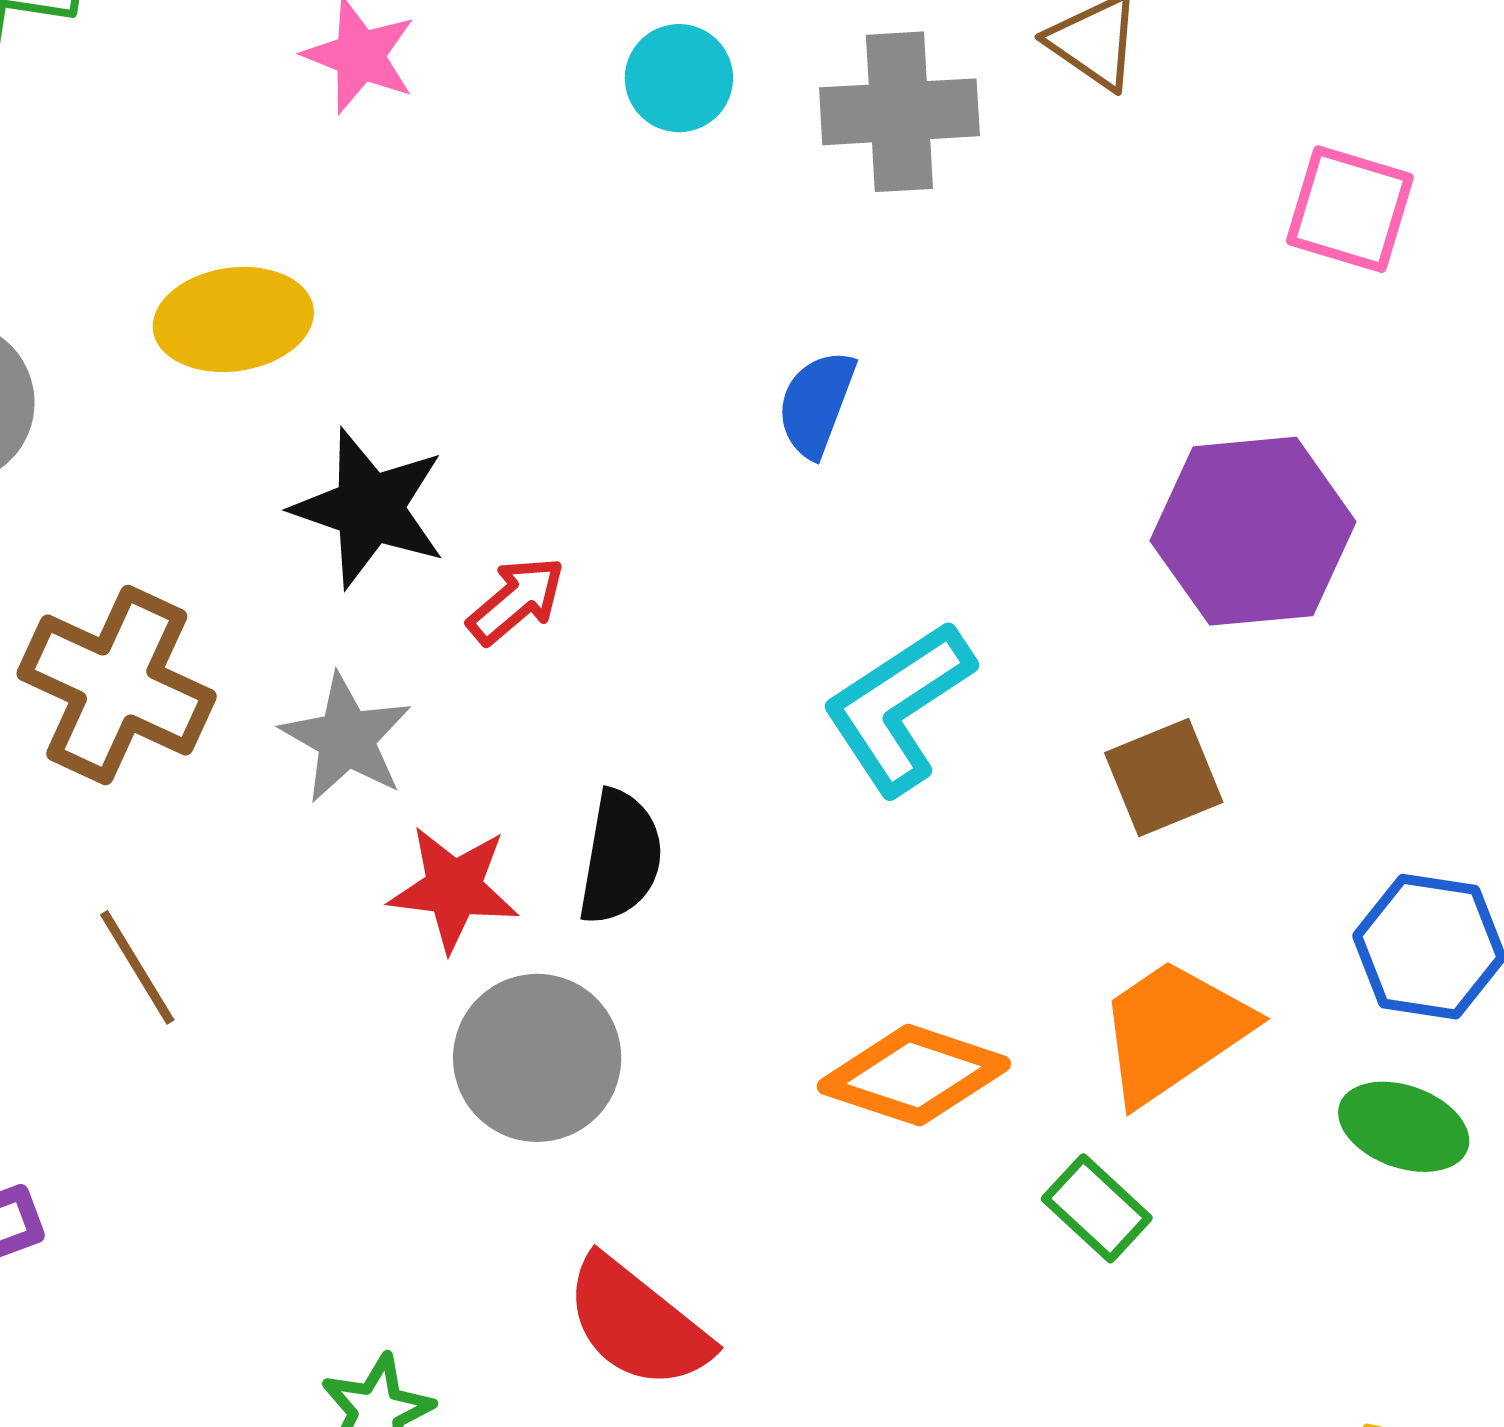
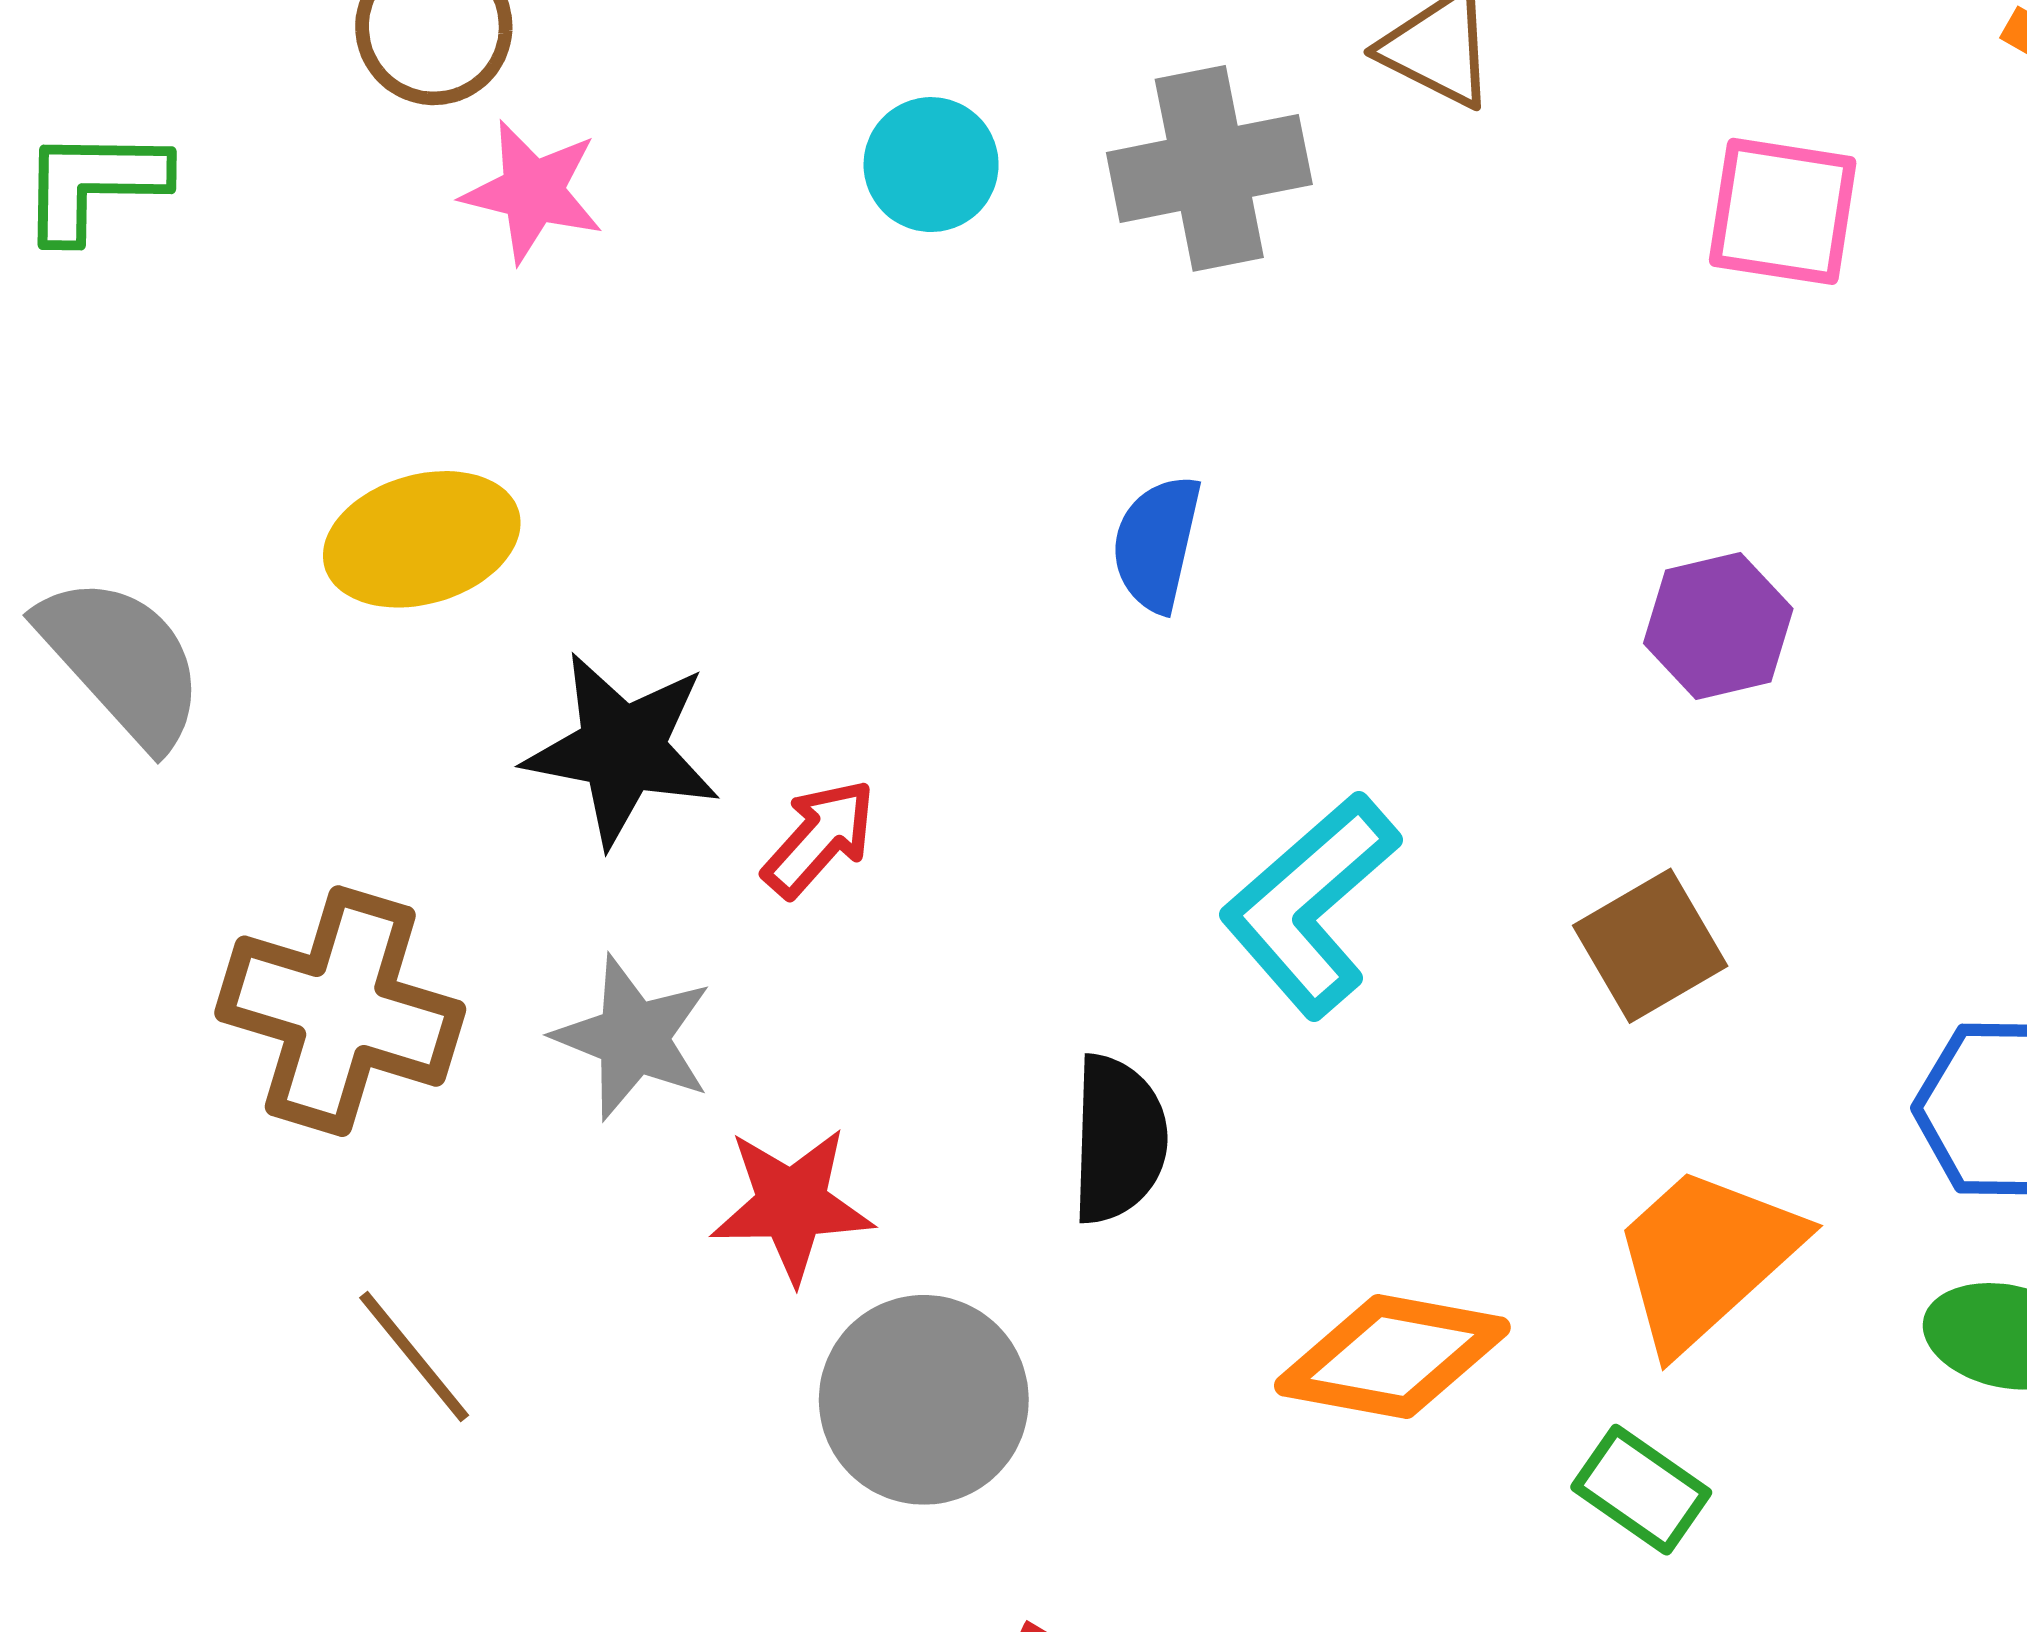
purple hexagon: (1253, 531) -> (1718, 626), size x0.6
black semicircle: (620, 857) -> (1118, 1139), moved

